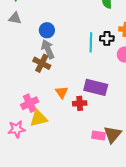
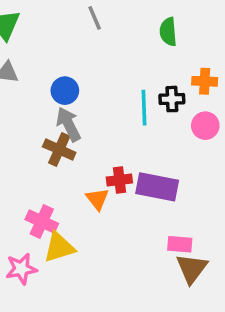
pink cross: (30, 103) -> (42, 222), turned -36
red cross: (80, 103) -> (119, 180), moved
pink rectangle: (99, 135) -> (180, 244), moved

